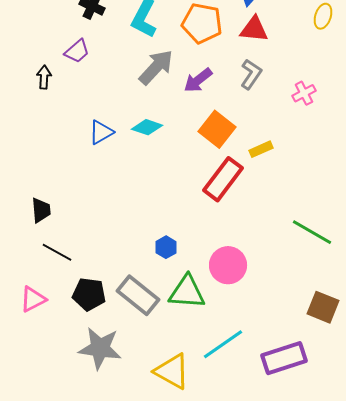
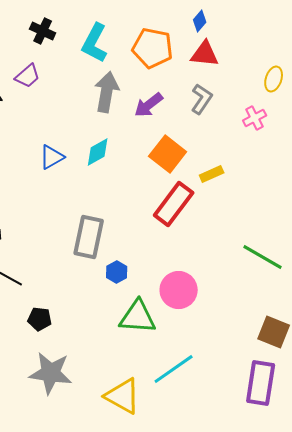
yellow ellipse: (323, 16) -> (274, 79), moved
gray arrow: (156, 67) -> (107, 92), turned -33
cyan diamond: (147, 127) -> (98, 152), turned -48
black pentagon: (89, 294) -> (40, 319), size x0.7
gray rectangle: (138, 295) -> (89, 237), moved, turned 63
purple rectangle: (284, 358) -> (261, 383), moved, turned -63

